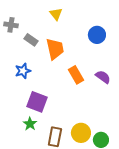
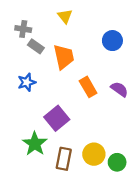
gray cross: (11, 25) -> (23, 29), moved
purple square: (37, 102) -> (57, 118), moved, turned 30
green star: (30, 124) -> (35, 144), size x1.5

